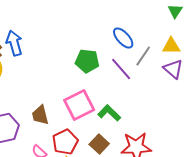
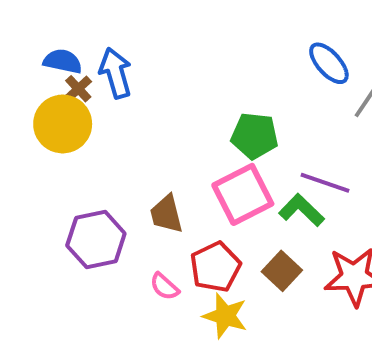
green pentagon: (87, 61) -> (255, 136), moved
purple line: (121, 69) -> (325, 183), moved, turned -30

